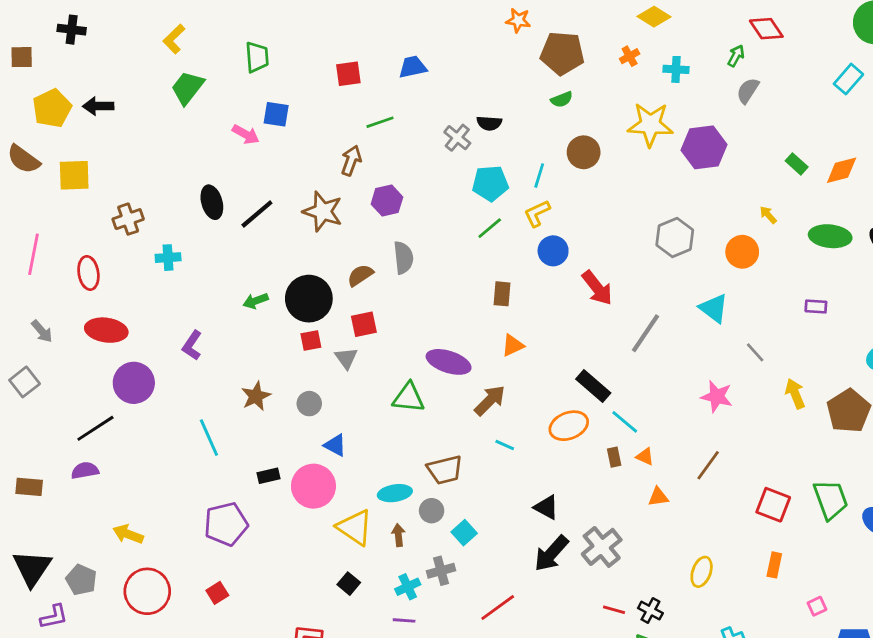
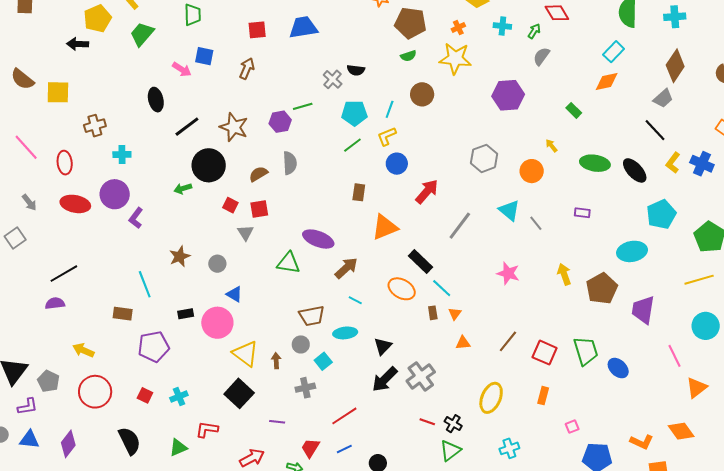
blue trapezoid: (413, 67) -> (303, 27), size x1.4
cyan cross: (676, 69) -> (502, 26), moved
yellow pentagon: (52, 108) -> (97, 19), moved
green line: (380, 122) -> (303, 106), moved
yellow star: (650, 125) -> (455, 58), moved
brown arrow: (351, 161) -> (247, 69), moved
orange diamond: (842, 170) -> (607, 81), moved
black ellipse: (212, 202) -> (156, 100), moved
pink line: (34, 254) -> (26, 147), turned -56
red arrow: (597, 288) -> (427, 192), turned -104
black circle: (309, 299) -> (209, 165), moved
red square: (311, 341) -> (230, 205), moved, turned 35
orange triangle: (513, 345) -> (385, 227), moved, size x1.6
gray line: (755, 352) -> (536, 223), moved
purple circle: (134, 383) -> (115, 194), moved
orange ellipse: (569, 426) -> (402, 289), turned 48
orange triangle: (645, 457) -> (455, 314), turned 40
brown line: (708, 465) -> (508, 341), moved
brown rectangle: (29, 487) -> (123, 314), moved
cyan ellipse: (395, 493) -> (345, 333), moved
black triangle: (546, 507) -> (383, 346), turned 42
yellow ellipse: (702, 572) -> (491, 398), size x1.4
black square: (349, 584) -> (239, 393), size x1.8
cyan cross: (408, 587) -> (179, 396), moved
red square: (217, 593) -> (145, 395), turned -35

